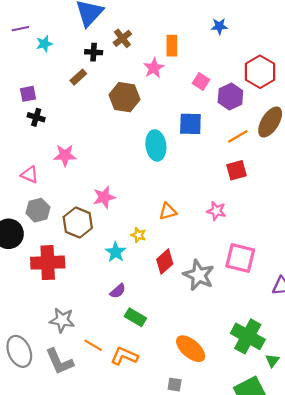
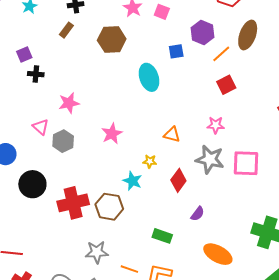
pink square: (201, 82) -> (162, 12), moved
purple hexagon: (230, 96) -> (203, 33), moved
blue square: (190, 124) -> (176, 51), size x0.7
pink triangle: (30, 175) -> (41, 127), turned 30
gray hexagon: (38, 210) -> (63, 141), moved
orange triangle: (168, 211) -> (172, 135), turned 42
brown hexagon: (78, 222) -> (109, 207), moved
gray star: (199, 275) -> (210, 159), moved
purple semicircle: (118, 291) -> (198, 214), moved

